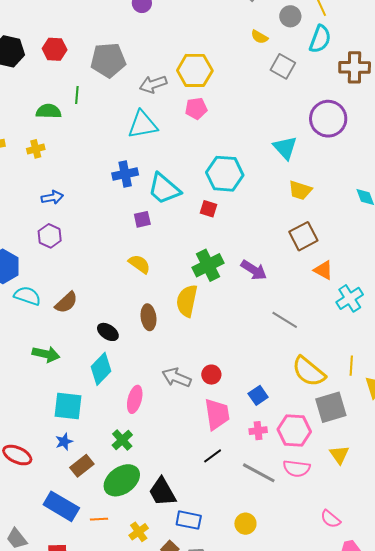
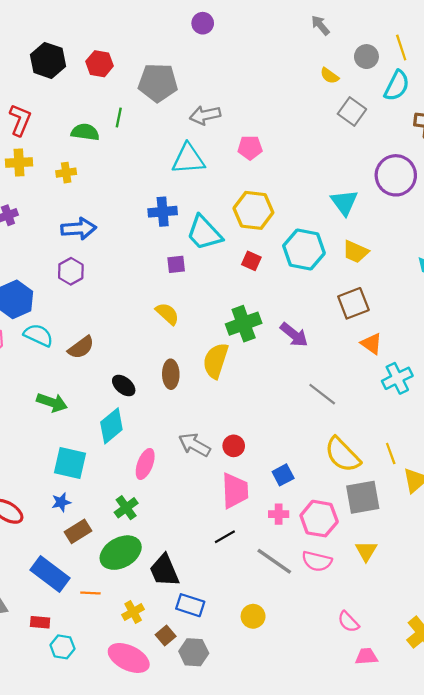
yellow hexagon: (195, 70) -> (253, 210), moved
cyan hexagon: (225, 174) -> (304, 250), moved
blue arrow: (52, 197) -> (79, 229), size x1.4
yellow line: (351, 366) -> (391, 453), turned -30

